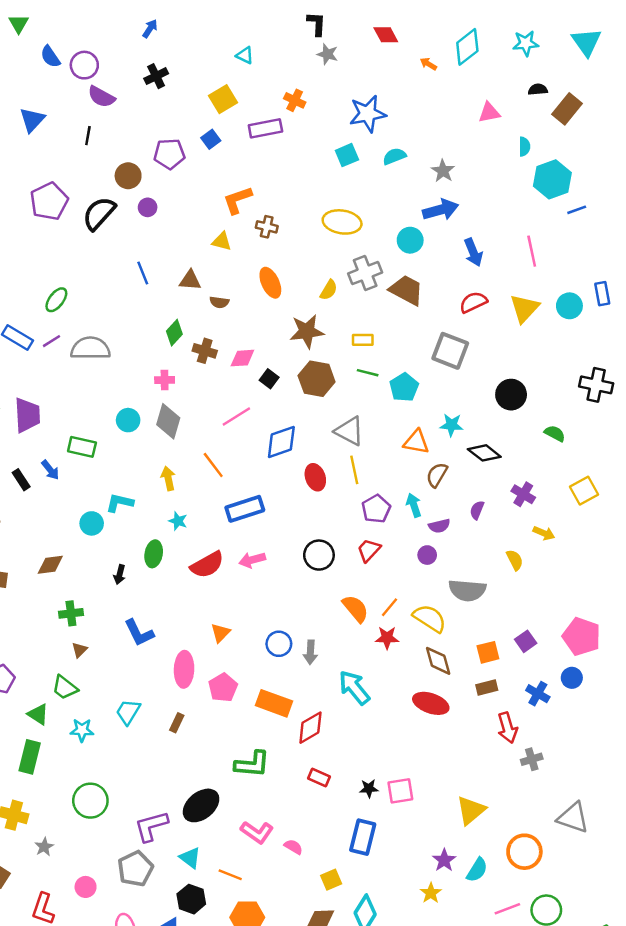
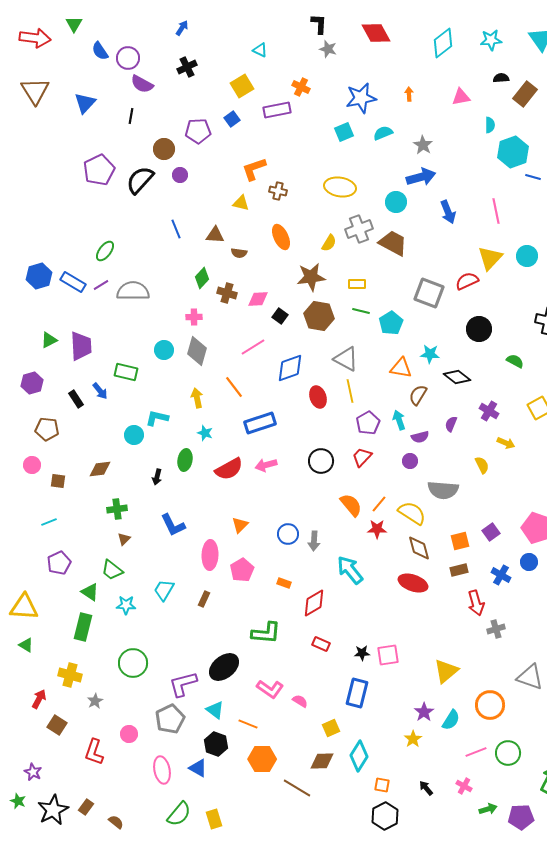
red diamond: (386, 35) -> (376, 33), size x1.4
orange arrow: (428, 64) -> (409, 94), moved, turned 56
blue line: (577, 210) -> (533, 177), turned 35
red semicircle: (473, 302) -> (467, 281), moved
orange rectangle: (274, 703) -> (284, 583), size x0.5

